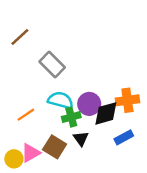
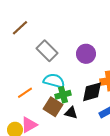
purple circle: (89, 104) -> (86, 54), moved
black triangle: (81, 139) -> (71, 113), turned -40
brown square: (55, 147) -> (53, 107), moved

